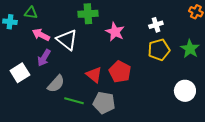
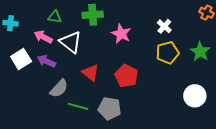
green triangle: (31, 13) -> (55, 17), moved
white cross: (156, 25) -> (164, 26), turned -32
purple arrow: (44, 58) -> (46, 61), turned 84
white square: (20, 73) -> (21, 59), moved
red triangle: (94, 75) -> (91, 73), moved

